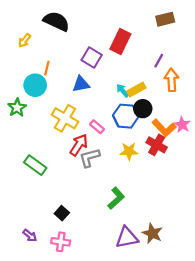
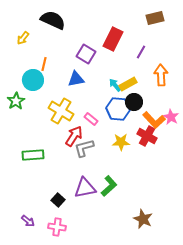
purple line: (159, 61) -> (141, 52), moved
green rectangle: (35, 165) -> (33, 155), turned -40
purple triangle: (127, 238) -> (85, 188), moved

